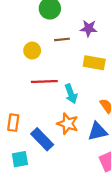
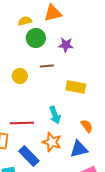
purple star: (89, 28) -> (66, 45), moved
red line: (44, 82) -> (22, 123), moved

